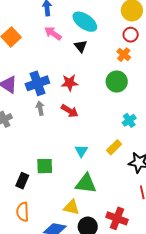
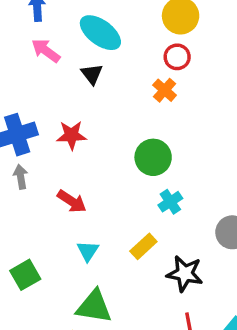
green circle: (117, 81) -> (153, 157), moved
red arrow: (70, 111) -> (72, 201), moved
green square: (45, 166) -> (25, 275), turned -30

